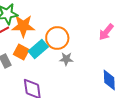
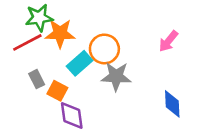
orange square: (21, 52) -> (57, 91), moved
gray star: (66, 59) -> (116, 76), size x1.6

